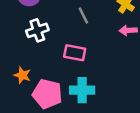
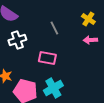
cyan cross: (82, 90) -> (53, 88), turned -30

